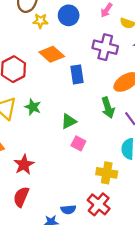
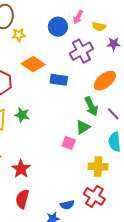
blue circle: (69, 15) -> (58, 27), moved
purple cross: (105, 47) -> (81, 51), turned -35
blue rectangle: (77, 74) -> (59, 80), turned -66
green triangle: (69, 121) -> (83, 127), moved

